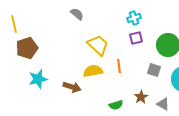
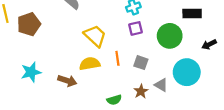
brown pentagon: (27, 48) -> (29, 24), moved
gray square: (154, 70) -> (141, 63), moved
gray triangle: (163, 104) -> (161, 85), moved

